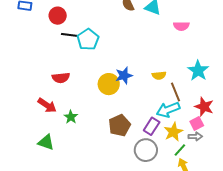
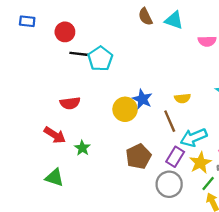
blue star: (124, 75) -> (142, 99), turned -30
brown line: (176, 92) -> (170, 121), moved

